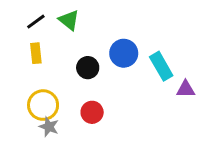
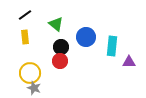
green triangle: (69, 20) -> (56, 24), moved
cyan rectangle: (161, 66) -> (112, 46), turned 36
red circle: (92, 112) -> (60, 61), moved

